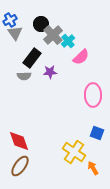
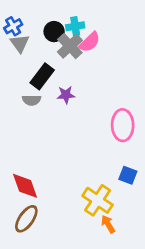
cyan cross: (68, 41) -> (75, 26), moved, turned 32
pink semicircle: (81, 57) -> (90, 42), moved
orange arrow: (93, 168) -> (108, 224), moved

